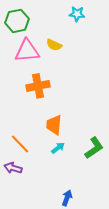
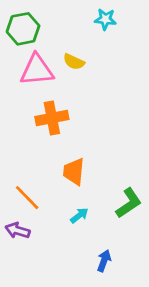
cyan arrow: (58, 148) -> (79, 215), moved
blue arrow: (67, 198) -> (104, 261), moved

